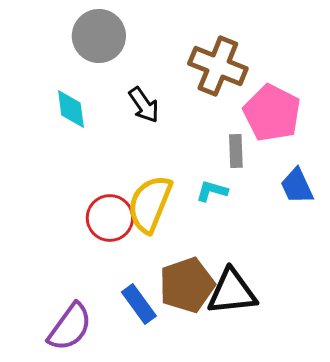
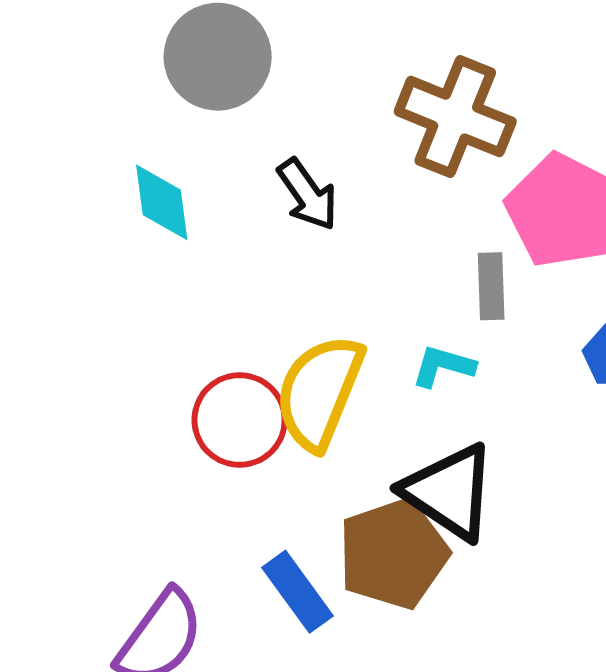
black triangle: (232, 292) -> (449, 492), moved, turned 40

